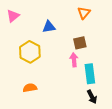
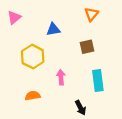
pink arrow: (74, 60) -> (61, 77), moved
black arrow: (92, 97) -> (80, 108), moved

